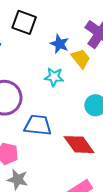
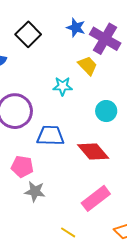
black square: (24, 22) -> (28, 34), turned 30
blue star: (59, 44) -> (76, 28), moved

